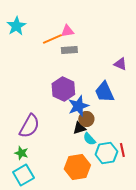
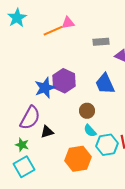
gray rectangle: (69, 50) -> (101, 42), moved
blue star: (78, 106) -> (45, 88), moved
black triangle: (79, 128) -> (47, 132), moved

